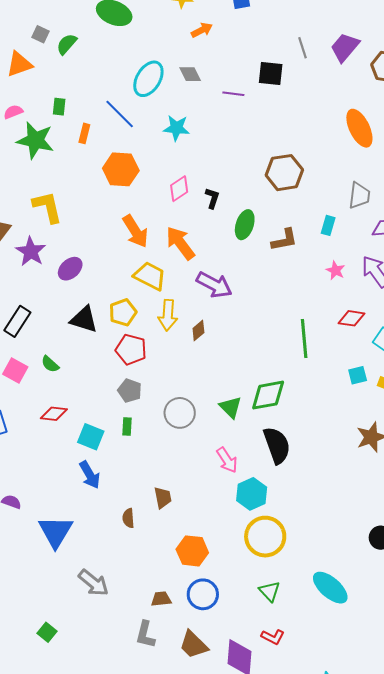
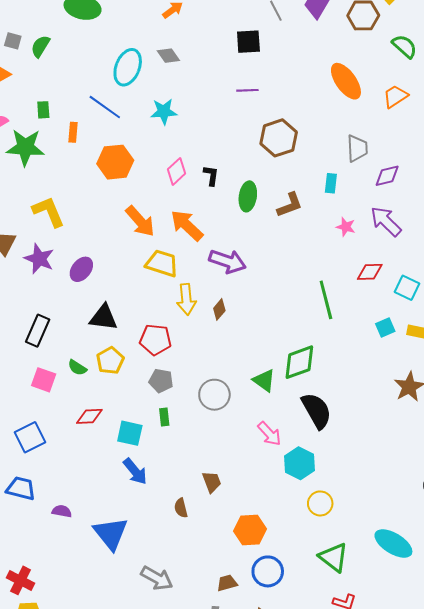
purple line: (233, 94) -> (247, 90), moved
yellow pentagon: (123, 312) -> (110, 361), moved
yellow circle: (265, 537) -> (320, 503), size x0.6
green triangle: (270, 591) -> (334, 557), size x1.4

